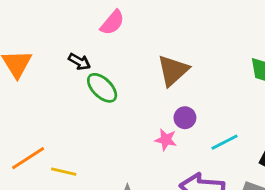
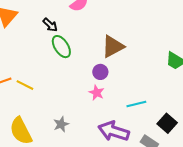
purple circle: (185, 118) -> (100, 72), moved
yellow line: (64, 172) -> (25, 85), moved

